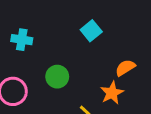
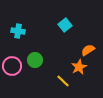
green circle: (57, 77) -> (35, 60), moved

